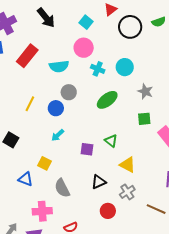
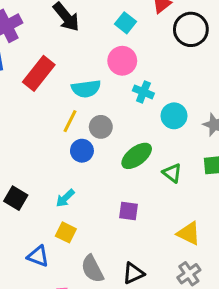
cyan circle: (125, 67) -> (174, 116), moved
green ellipse: (107, 100) -> (137, 156), moved
yellow line: (30, 104) -> (70, 121), moved
cyan arrow: (58, 135) -> (65, 198), moved
green triangle: (111, 141) -> (172, 173), moved
black triangle: (99, 182) -> (133, 273), moved

